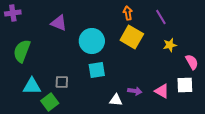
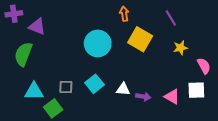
orange arrow: (128, 13) -> (124, 14), moved
purple triangle: (59, 23) -> (37, 27), moved
cyan square: (97, 70) -> (94, 84), moved, turned -30
white triangle: (116, 100) -> (123, 89), moved

